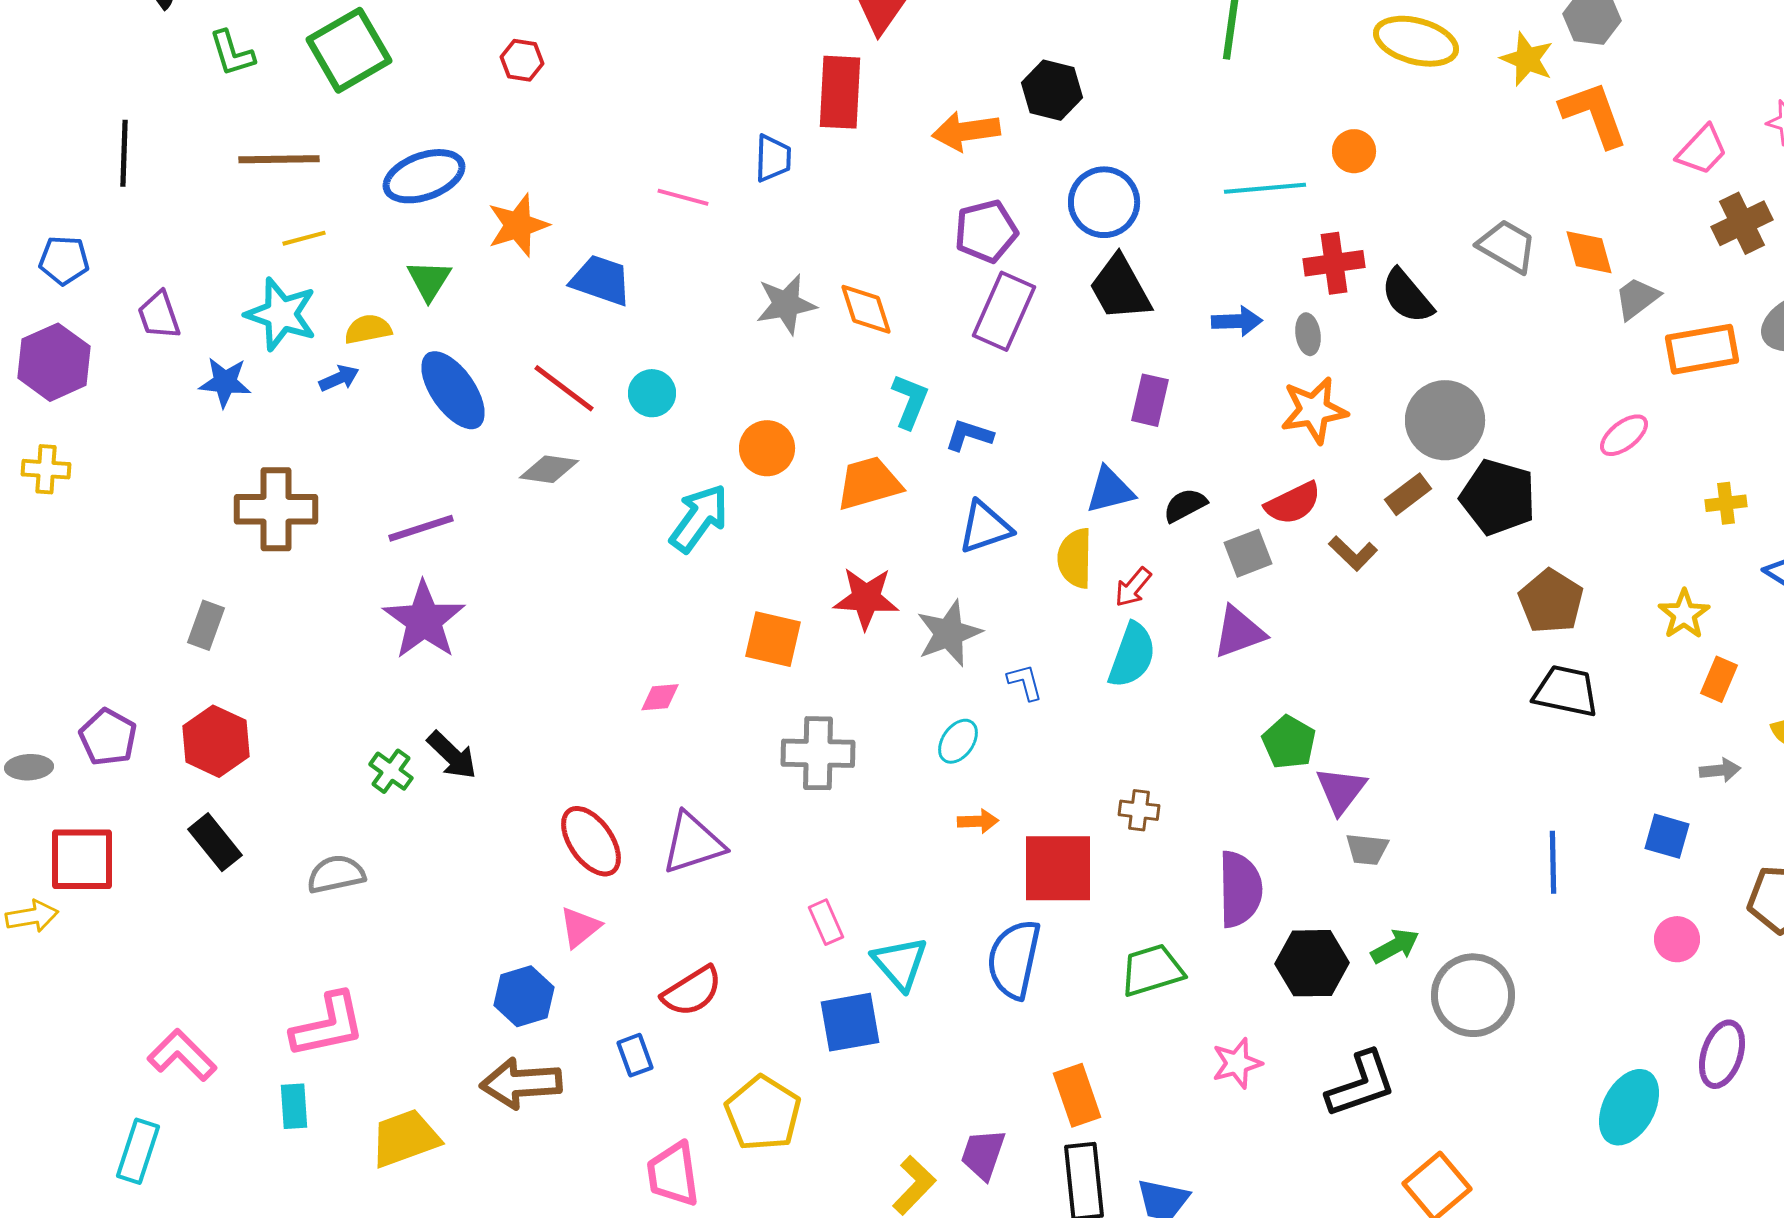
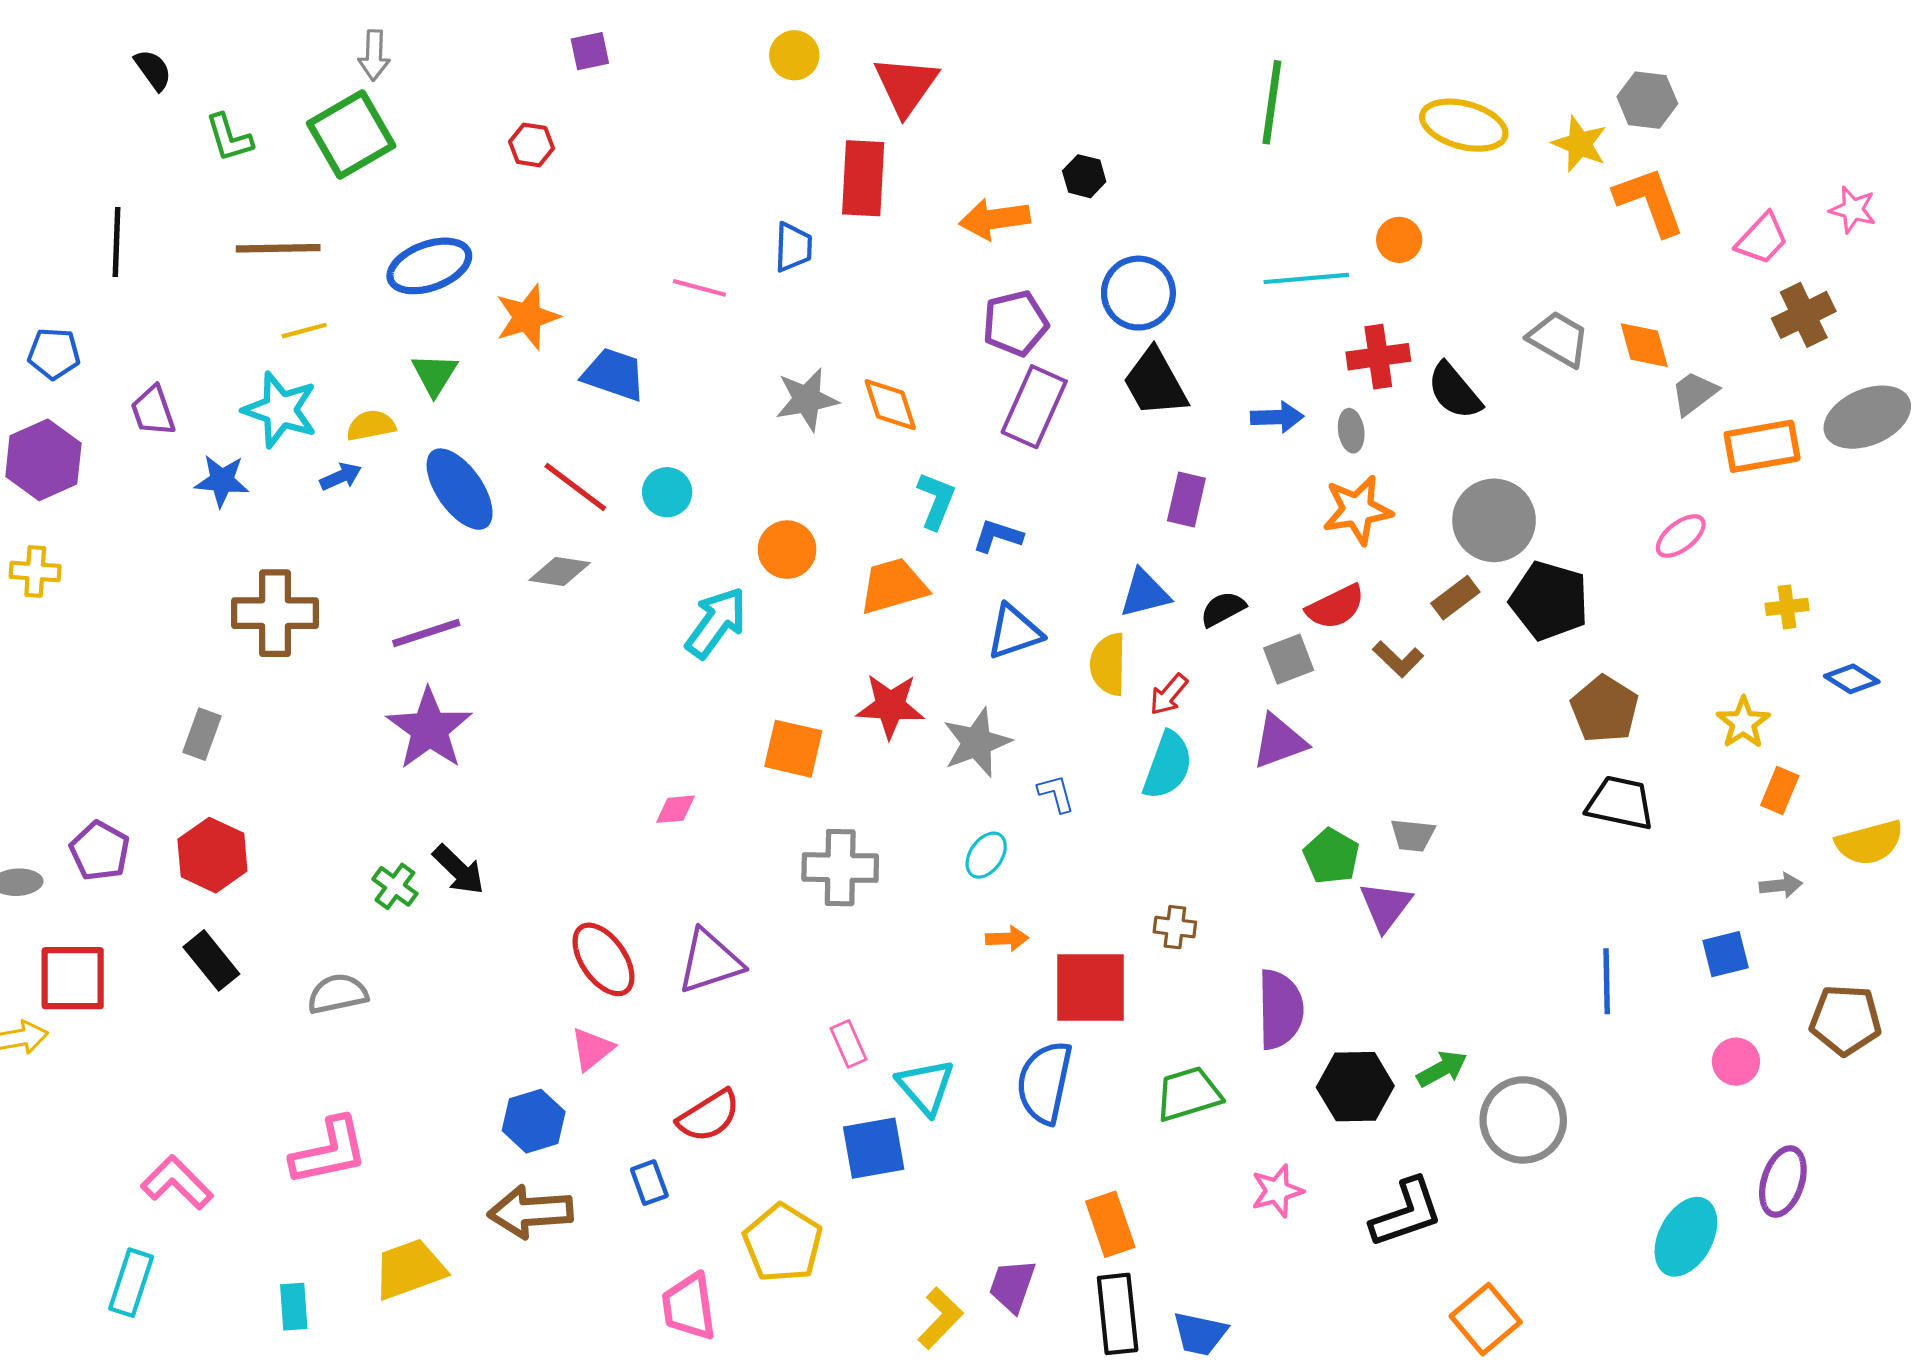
black hexagon: (1052, 90) -> (1084, 176), size x0.7
blue square: (1667, 836) -> (1726, 954), turned -30
gray trapezoid: (1367, 849) -> (1413, 835), moved
cyan rectangle: (294, 1106) -> (294, 1307), moved

